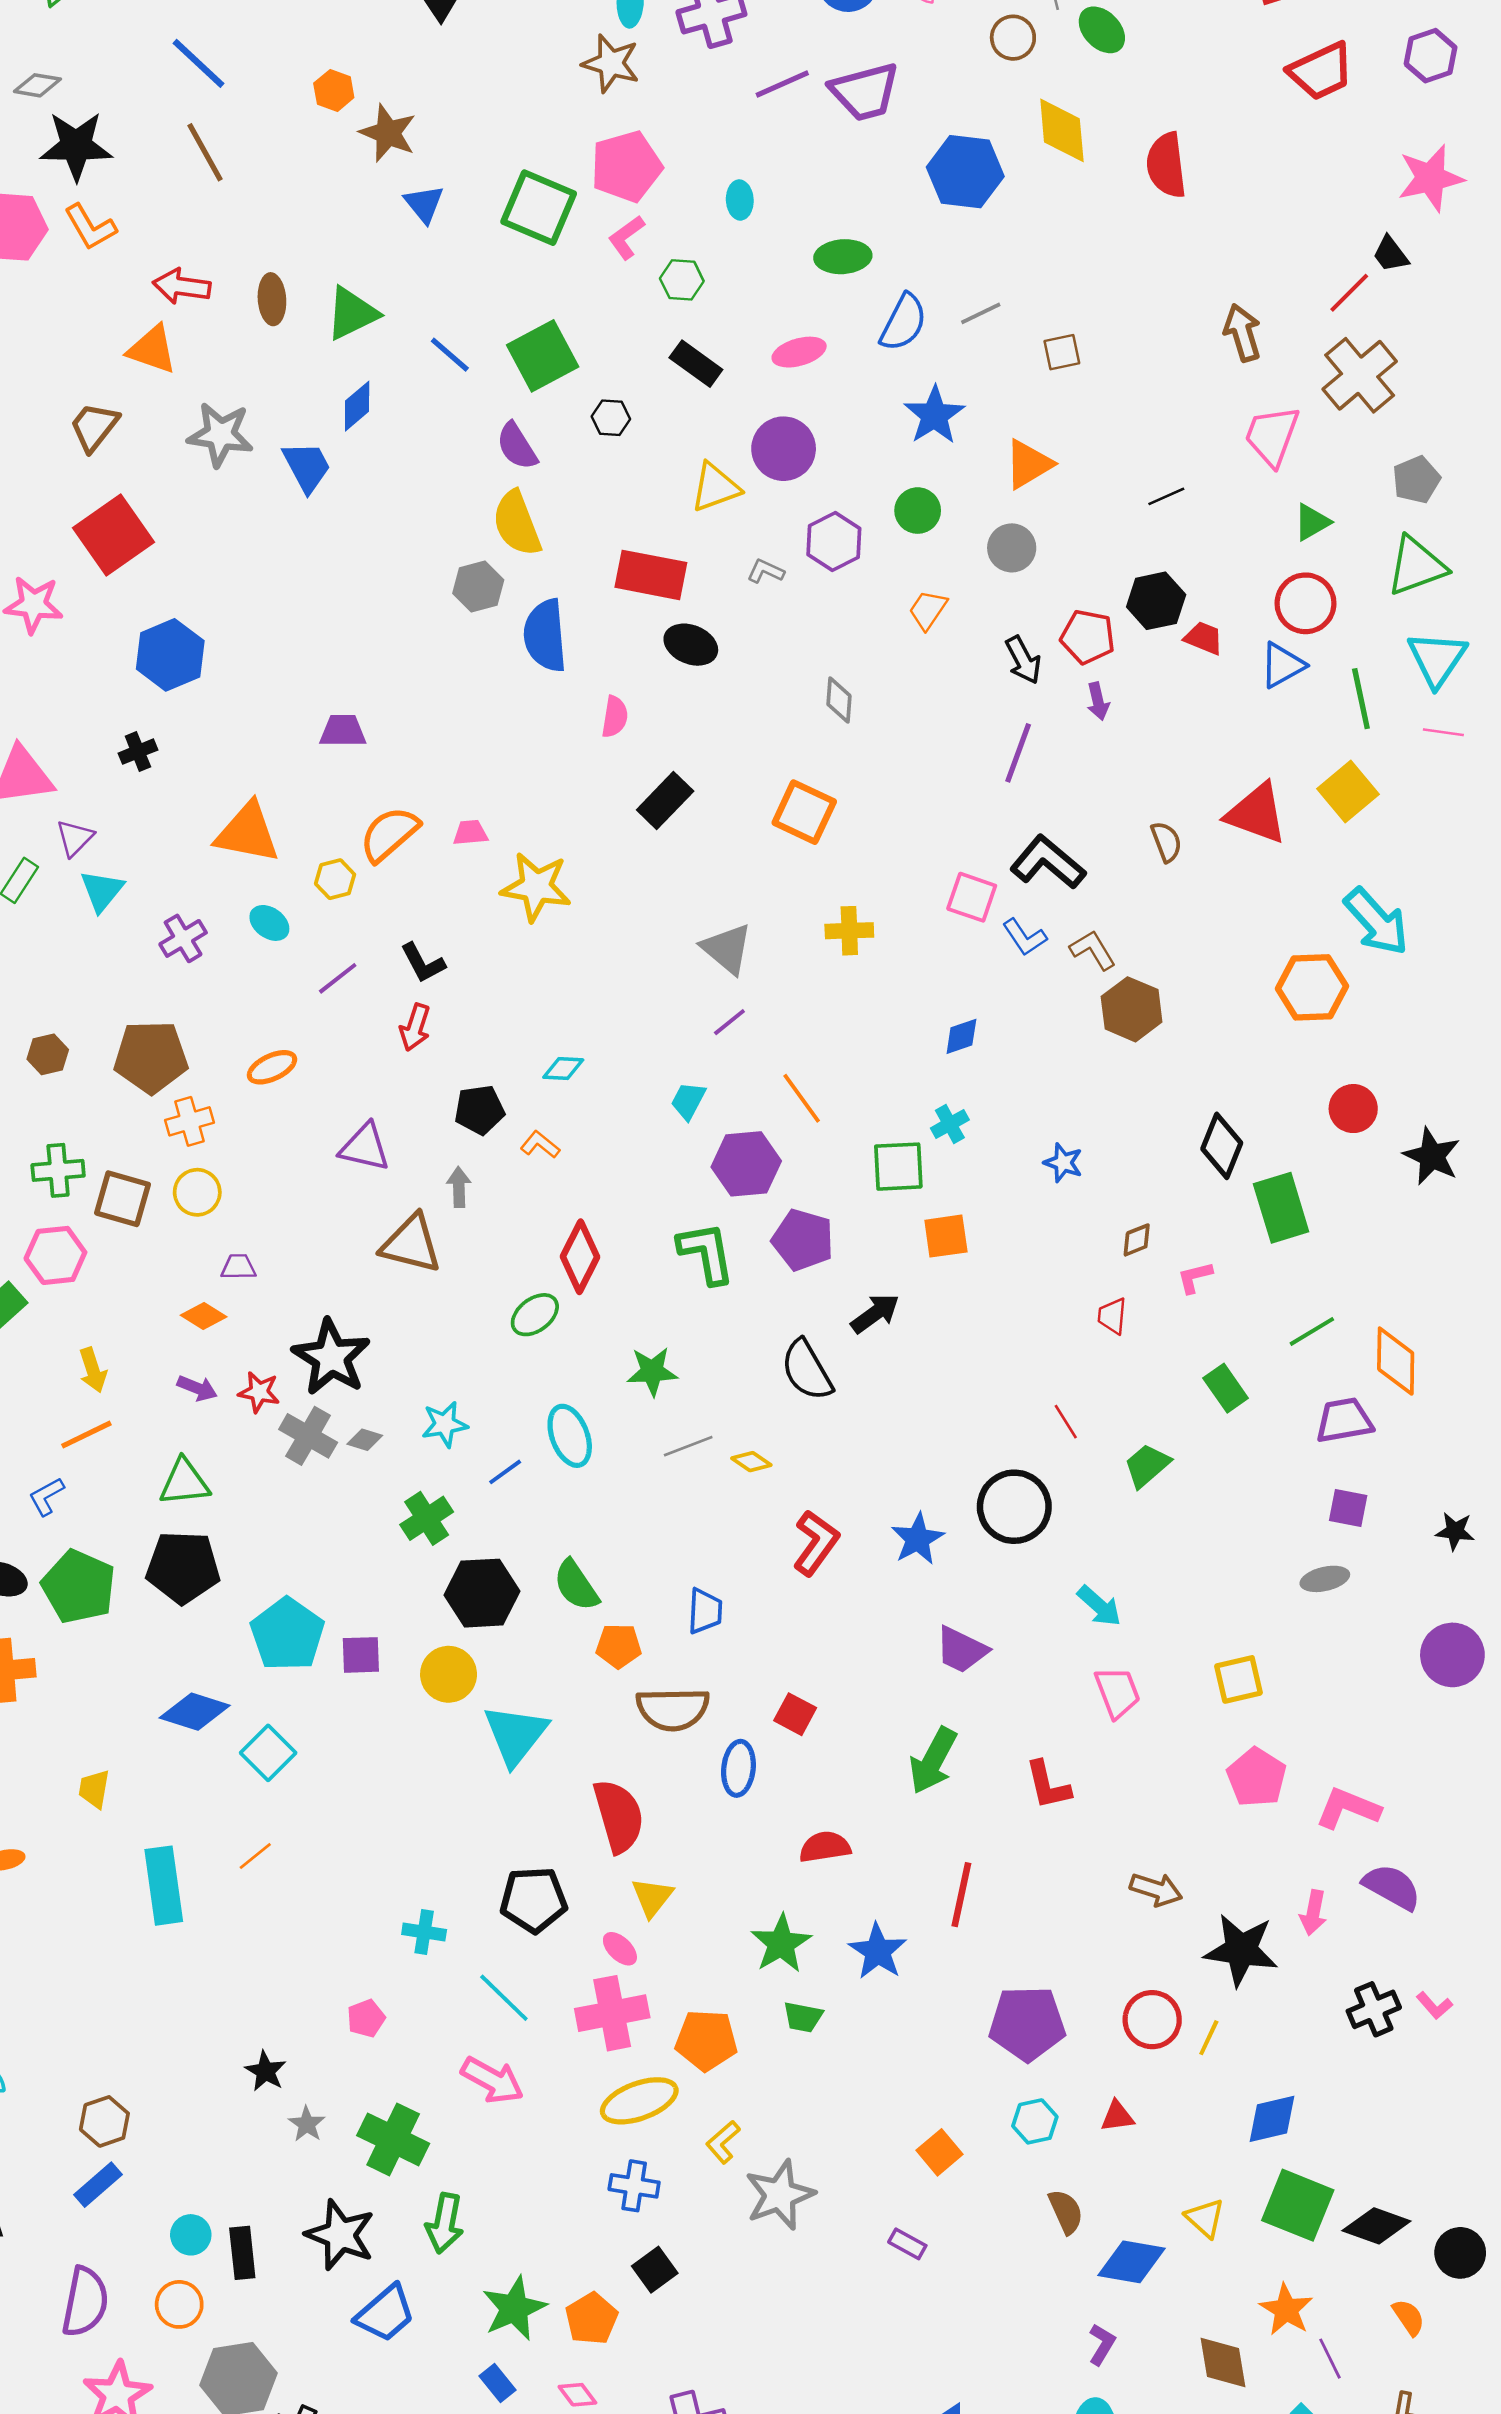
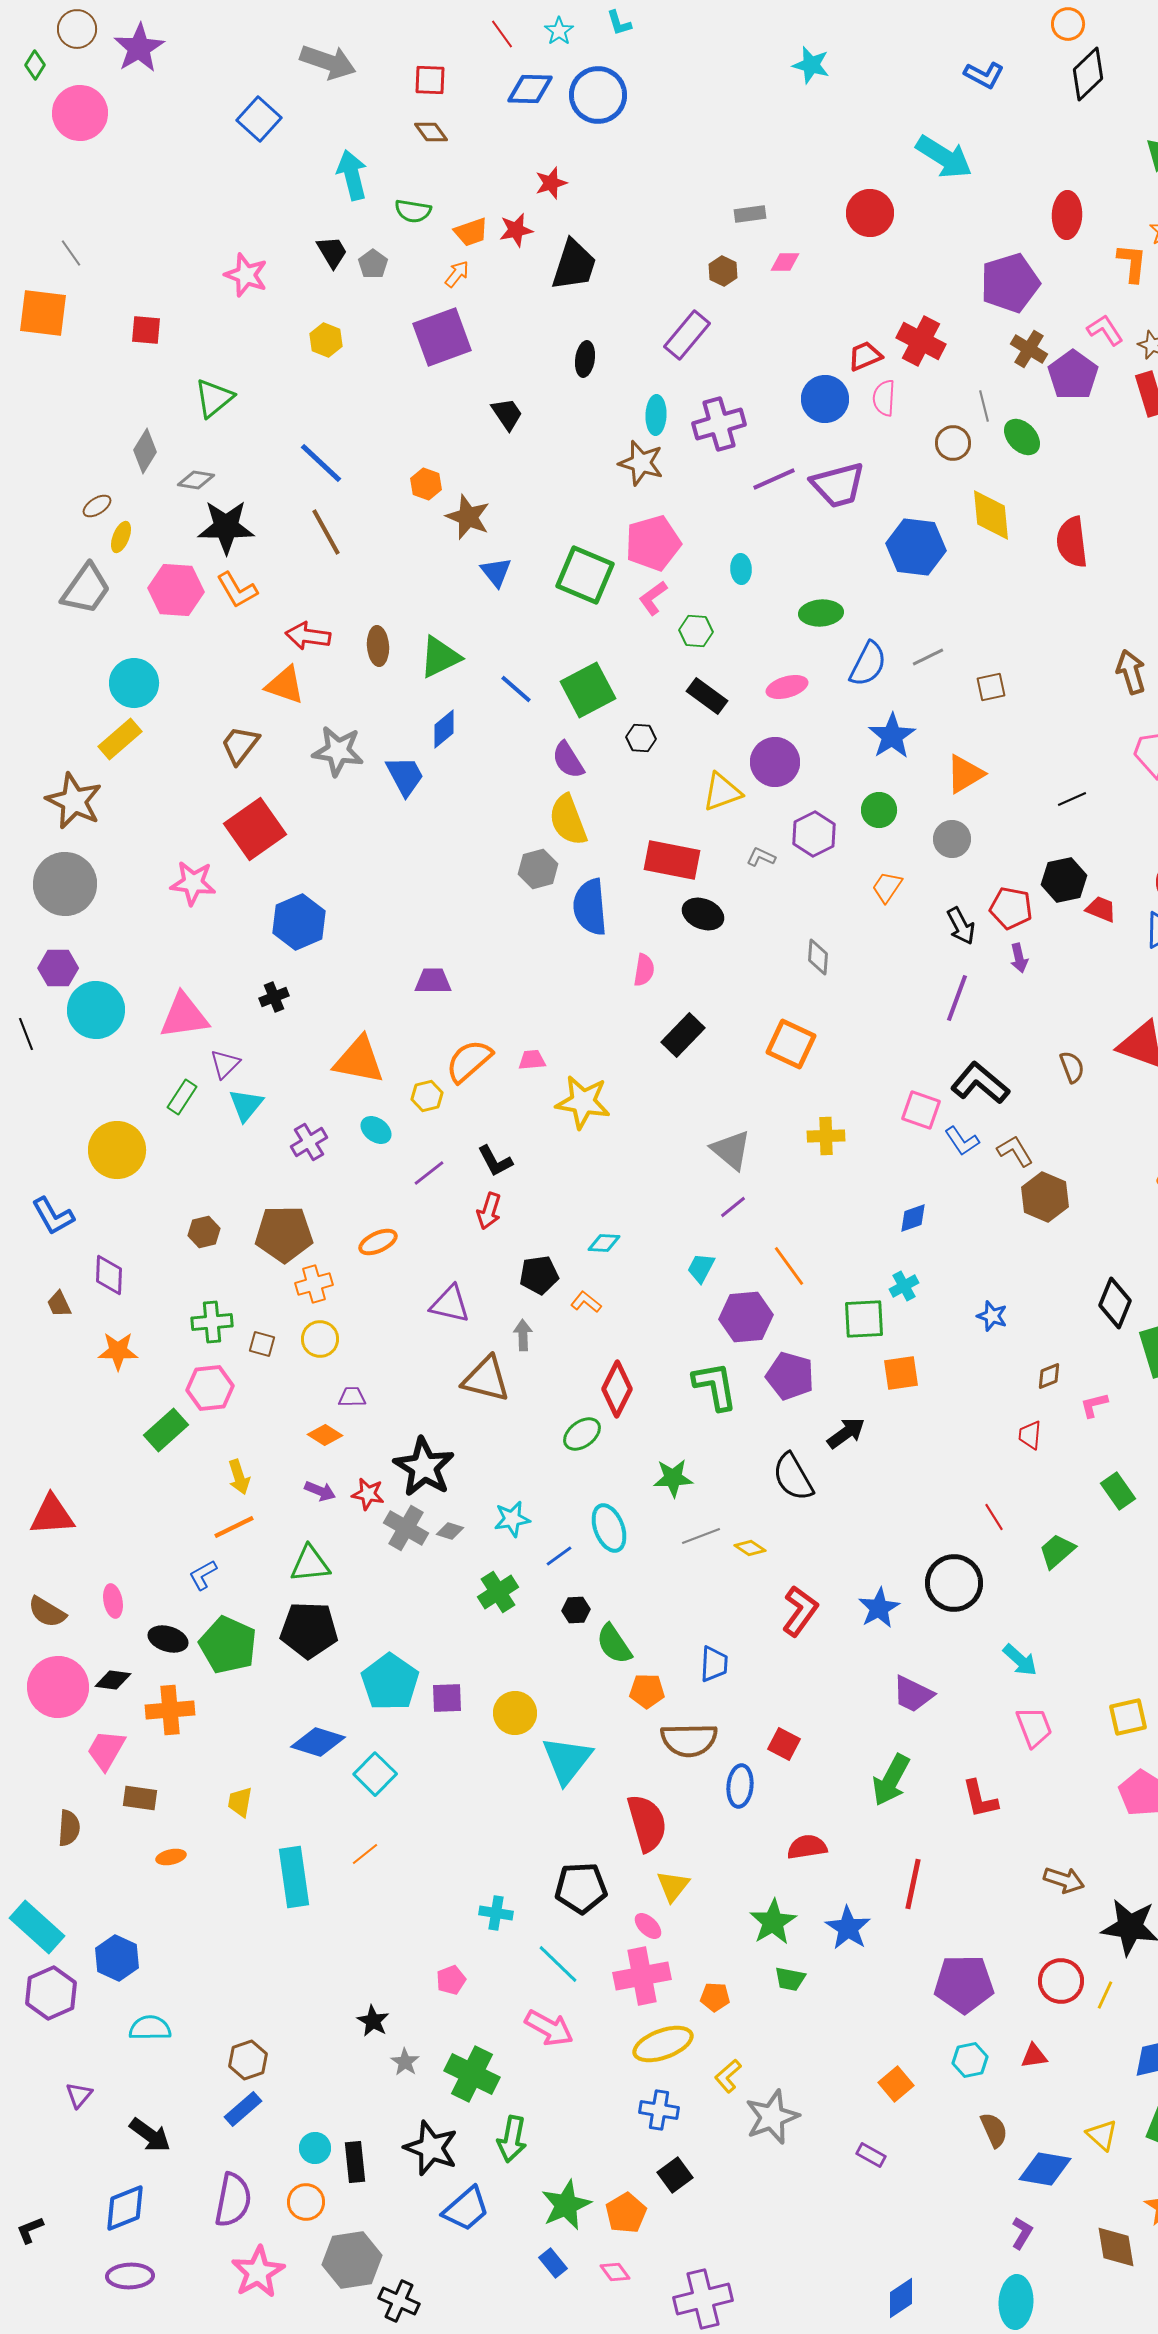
brown square: (122, 1199) -> (262, 1344), size x0.6
black hexagon: (482, 1593) -> (576, 1610), moved, size x0.5
orange pentagon: (706, 2040) -> (715, 1997), size x0.6

